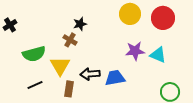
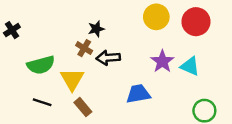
purple star: (135, 51) -> (162, 61), turned -30
black arrow: (90, 74) -> (108, 58), moved
black line: (35, 85) -> (42, 102), turned 42
brown rectangle: (69, 89) -> (83, 107), turned -49

